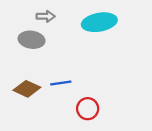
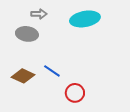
blue line: (61, 83) -> (52, 71), turned 42

